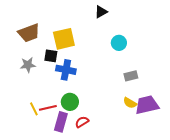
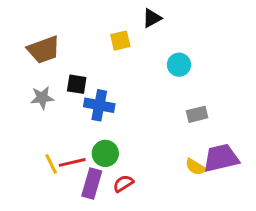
yellow square: (64, 39) -> (120, 41), moved, size x0.6
yellow semicircle: (130, 103) -> (196, 167), moved

